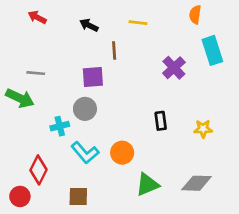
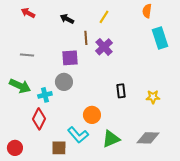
yellow line: (138, 23) -> (104, 17), turned -64
purple cross: (174, 68) -> (104, 47), moved
green arrow: (20, 98) -> (20, 86), moved
cyan L-shape: (85, 153) -> (78, 135), moved
red diamond: (38, 170) -> (39, 119), moved

